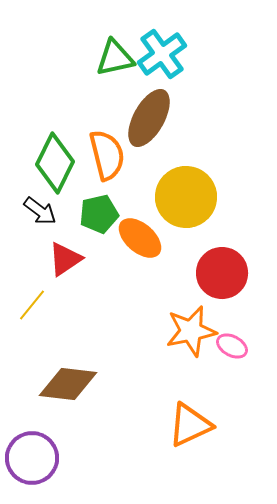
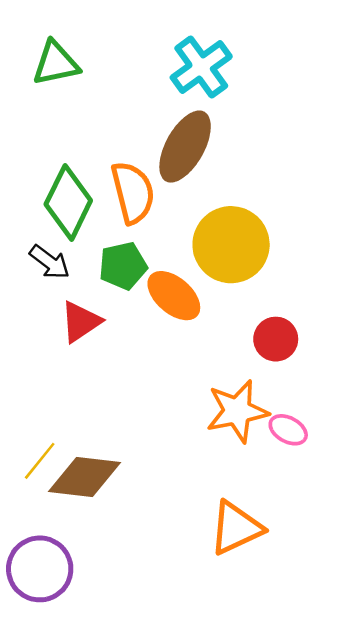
green triangle: (115, 58) -> (56, 63), moved
red circle: (222, 273) -> (276, 339), size x0.7
yellow line: (32, 305) -> (40, 461), moved

